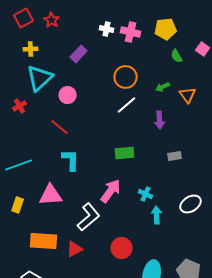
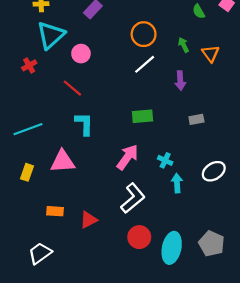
green arrow: (163, 87) -> (184, 45), turned 88
white L-shape: (89, 217) -> (133, 198), moved
orange rectangle: (44, 241) -> (55, 211), size x0.6
red circle: (122, 248) -> (139, 237), moved

